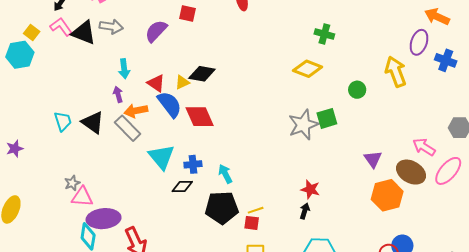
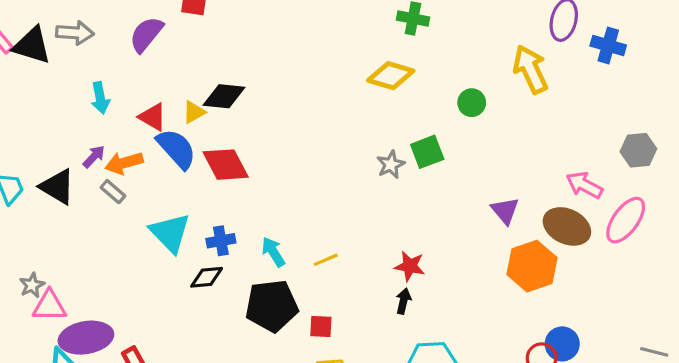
purple arrow: (118, 94) -> (94, 157), moved, turned 63
gray star: (303, 125) -> (391, 165), size x0.6
gray rectangle: (128, 128) -> (113, 192), size x0.6
yellow line: (256, 210) -> (326, 260), moved

